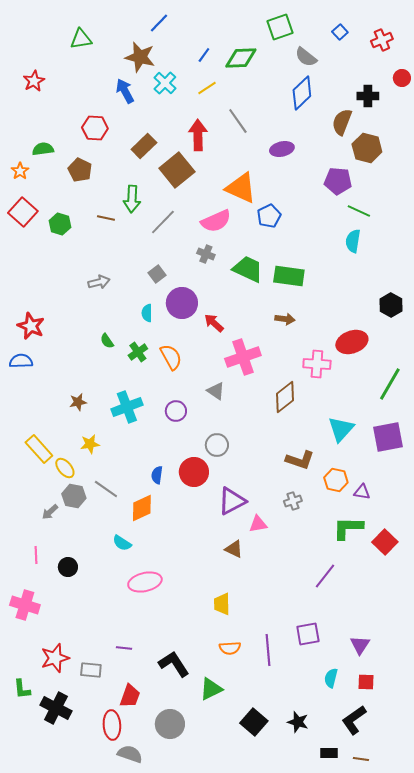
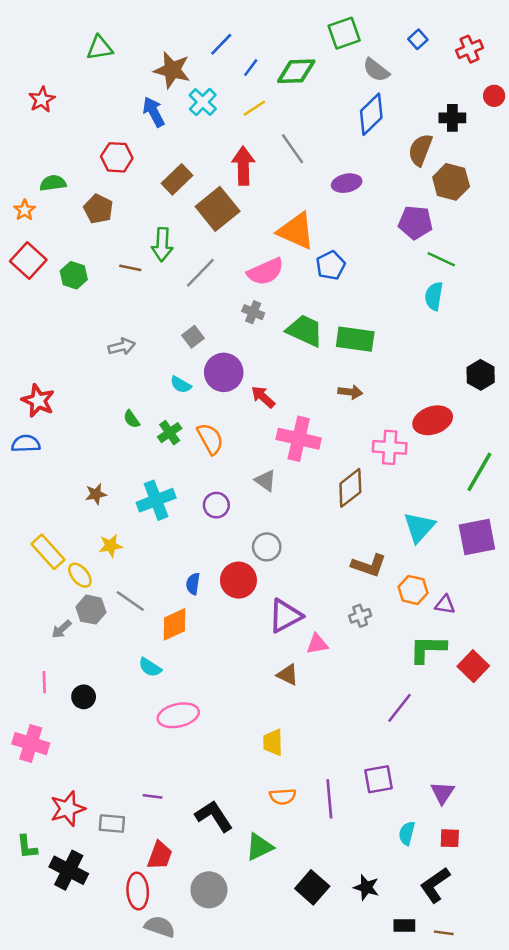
blue line: (159, 23) -> (221, 44), moved
cyan semicircle: (147, 313) -> (181, 385), turned -60
pink cross: (243, 357) -> (299, 439), turned 32

